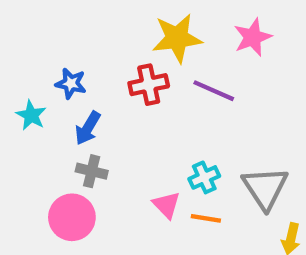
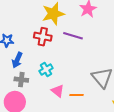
red cross: (149, 85) -> (43, 37), turned 30
cyan cross: (204, 177) -> (46, 70), moved

